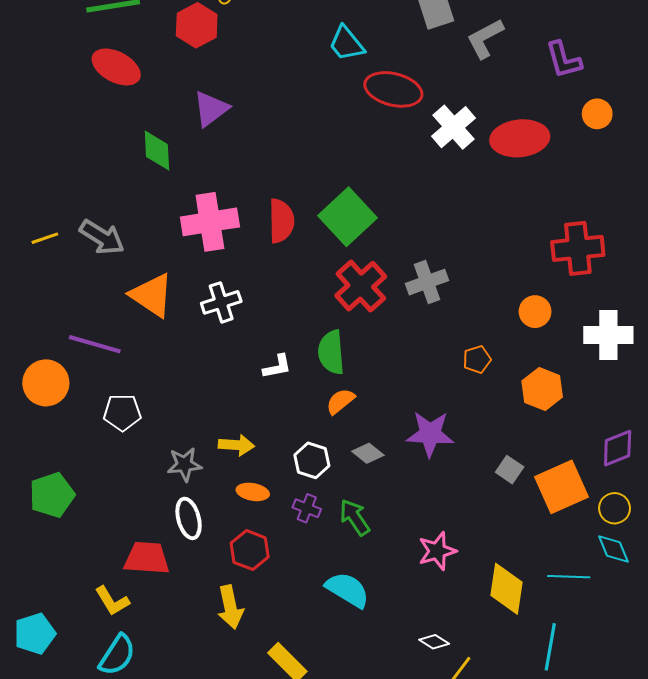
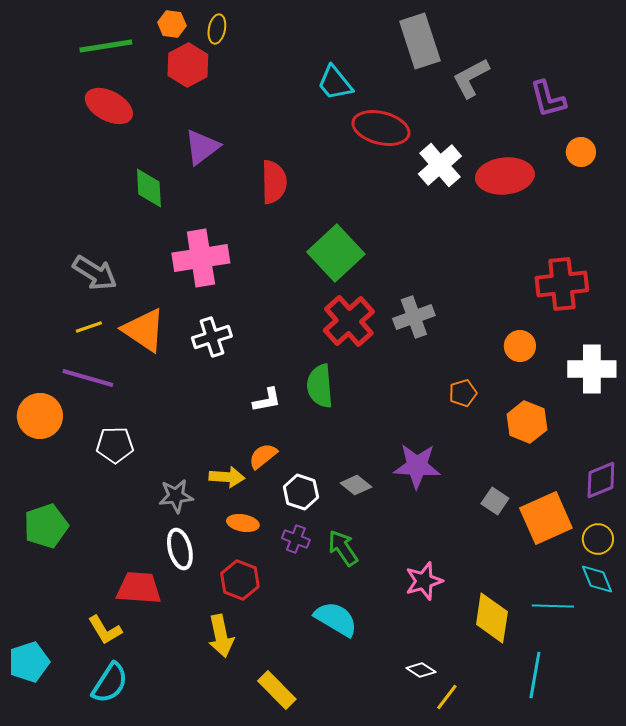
red semicircle: (281, 221) -> (274, 182), moved
yellow line: (45, 238) -> (89, 327), moved
orange semicircle: (340, 401) -> (263, 456), moved

